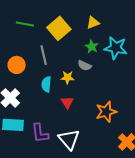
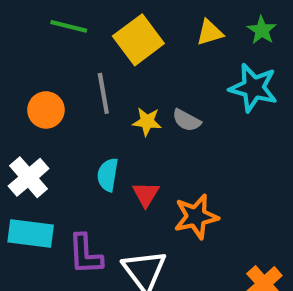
green star: (92, 47) -> (262, 30), moved
yellow star: (67, 77) -> (147, 122), moved
cyan semicircle: (46, 84) -> (108, 175), moved
orange star: (106, 112) -> (196, 217), moved

